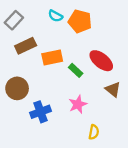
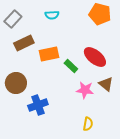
cyan semicircle: (55, 16) -> (52, 15), turned -32
orange pentagon: (80, 21) -> (100, 14), moved
pink star: (78, 104) -> (85, 90), moved, turned 30

